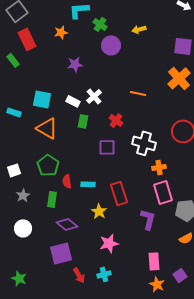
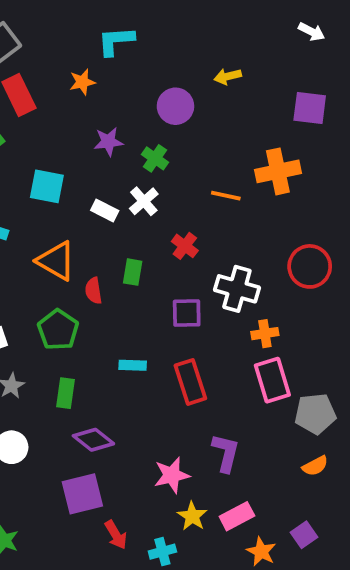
green cross: (100, 24) -> (155, 158), moved
orange cross: (179, 78) -> (278, 171), moved, turned 30
cyan square: (42, 99) -> (47, 186), moved
green rectangle: (83, 121) -> (133, 272), moved
purple square: (107, 147) -> (187, 313), moved
red semicircle: (67, 181) -> (93, 291), moved
yellow star: (99, 211) -> (192, 516), moved
purple L-shape: (148, 219) -> (226, 453), moved
pink rectangle: (154, 261) -> (237, 516), moved, turned 66
cyan cross: (104, 274) -> (162, 552), moved

